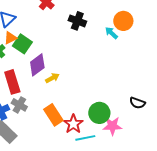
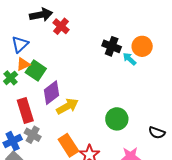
black cross: (77, 21) -> (112, 46), moved
yellow arrow: (52, 78) -> (67, 106), size x1.5
green circle: (99, 113) -> (117, 119), moved

